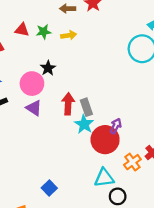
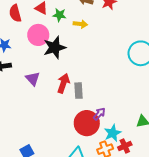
black star: (48, 68) -> (55, 48), size x1.6
pink circle: (32, 84) -> (38, 35), moved
cyan star: (84, 124) -> (113, 133), moved

